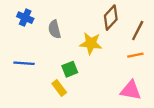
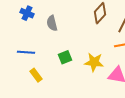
yellow star: (91, 43) -> (94, 62), moved
yellow rectangle: (59, 88) -> (36, 75), moved

